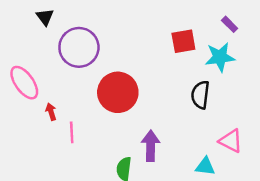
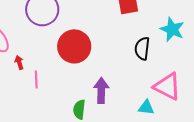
cyan star: (220, 57) -> (172, 29), moved, turned 30
pink triangle: (231, 141) -> (167, 86), size x1.4

